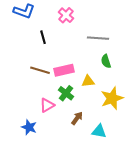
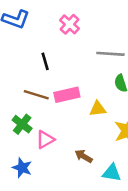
black line: (43, 37) -> (45, 61), moved
green cross: (66, 93) -> (22, 124), moved
brown arrow: (77, 118) -> (84, 156), turned -96

